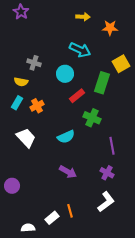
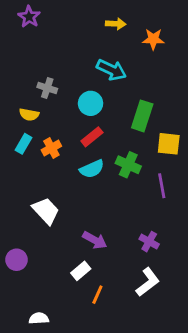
yellow square: (121, 64) -> (169, 144), moved, turned 36
red rectangle: (77, 96) -> (92, 137), moved
cyan semicircle: (66, 137) -> (92, 169), moved
white trapezoid: (26, 138) -> (46, 211), moved
purple line: (112, 146) -> (162, 186), moved
orange line: (70, 211) -> (97, 295), turned 40
white rectangle: (52, 218) -> (81, 271), moved

